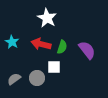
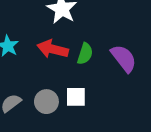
white square: (54, 67) -> (76, 97), moved

